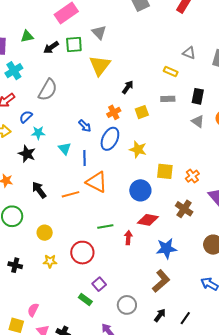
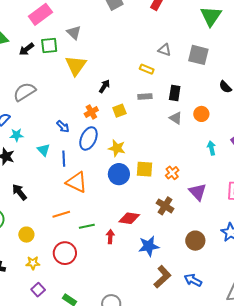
gray semicircle: (48, 90) -> (24, 92), turned -150
blue circle: (140, 190) -> (119, 174), moved
orange line: (70, 194) -> (61, 214), moved
brown L-shape: (161, 281) -> (162, 277), moved
purple square: (99, 284) -> (38, 290), moved

